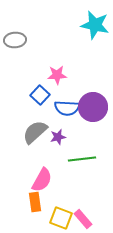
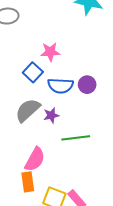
purple circle: (93, 107) -> (87, 85), size x0.6

